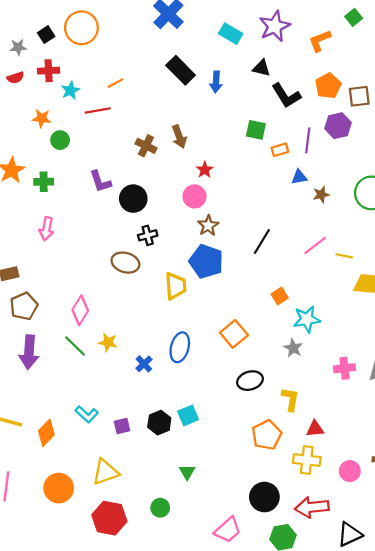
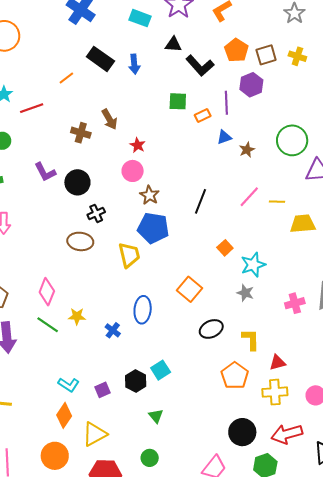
orange line: (116, 83) -> (66, 78), moved
orange diamond: (46, 433) -> (64, 415), moved
green triangle: (187, 472) -> (156, 416), moved

